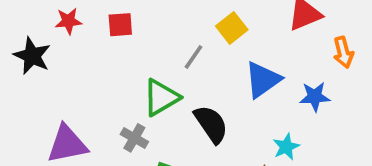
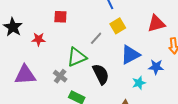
red star: (68, 21) -> (39, 39), moved
cyan star: (286, 147) -> (139, 83), moved

